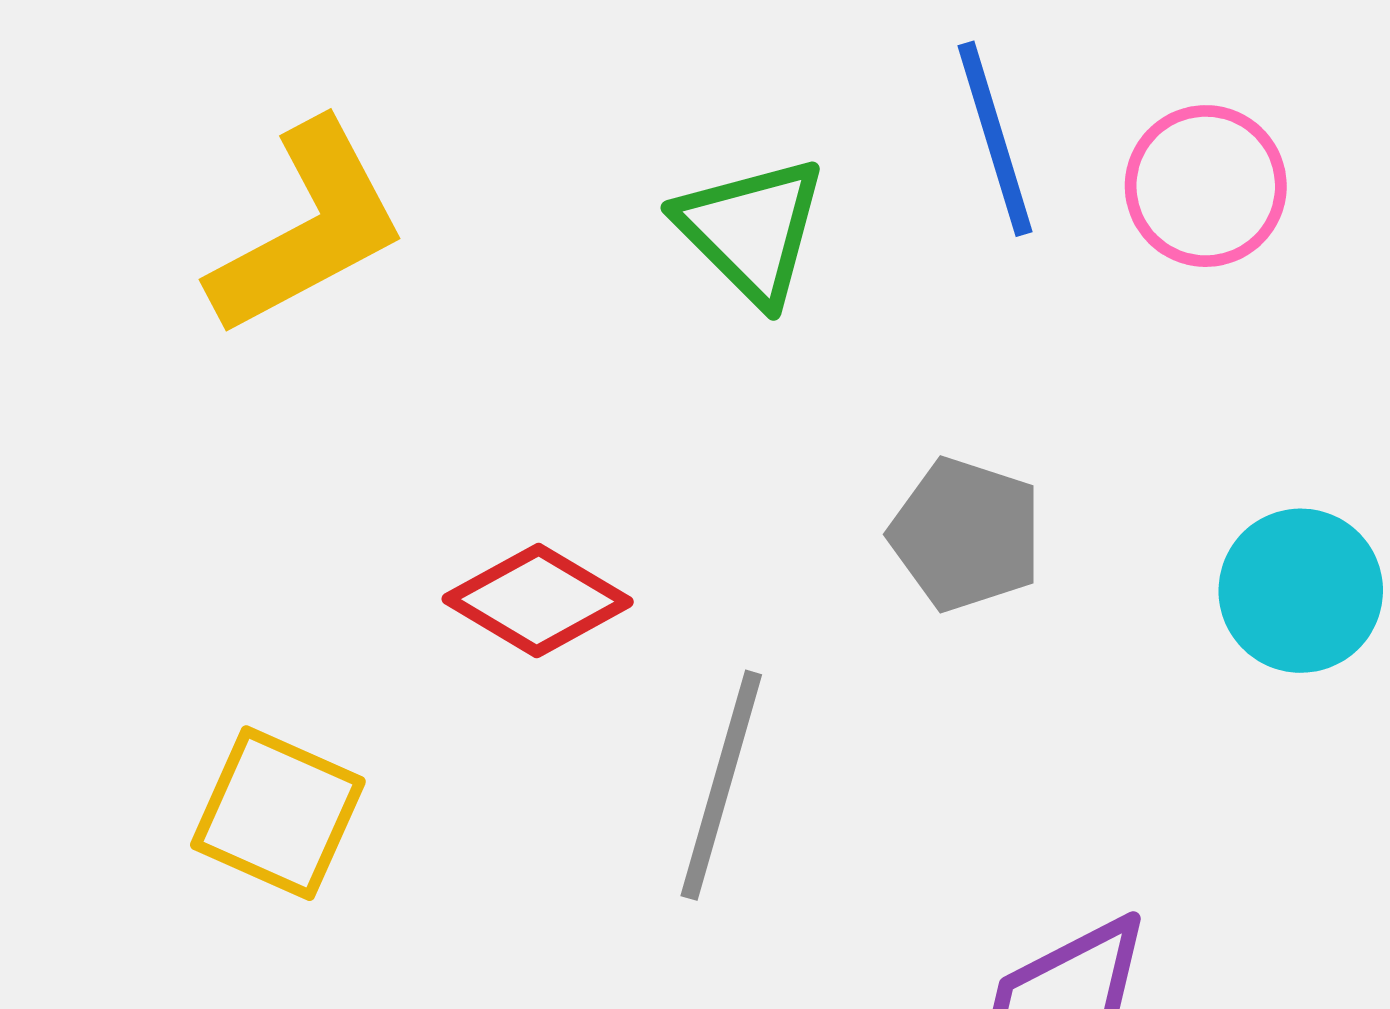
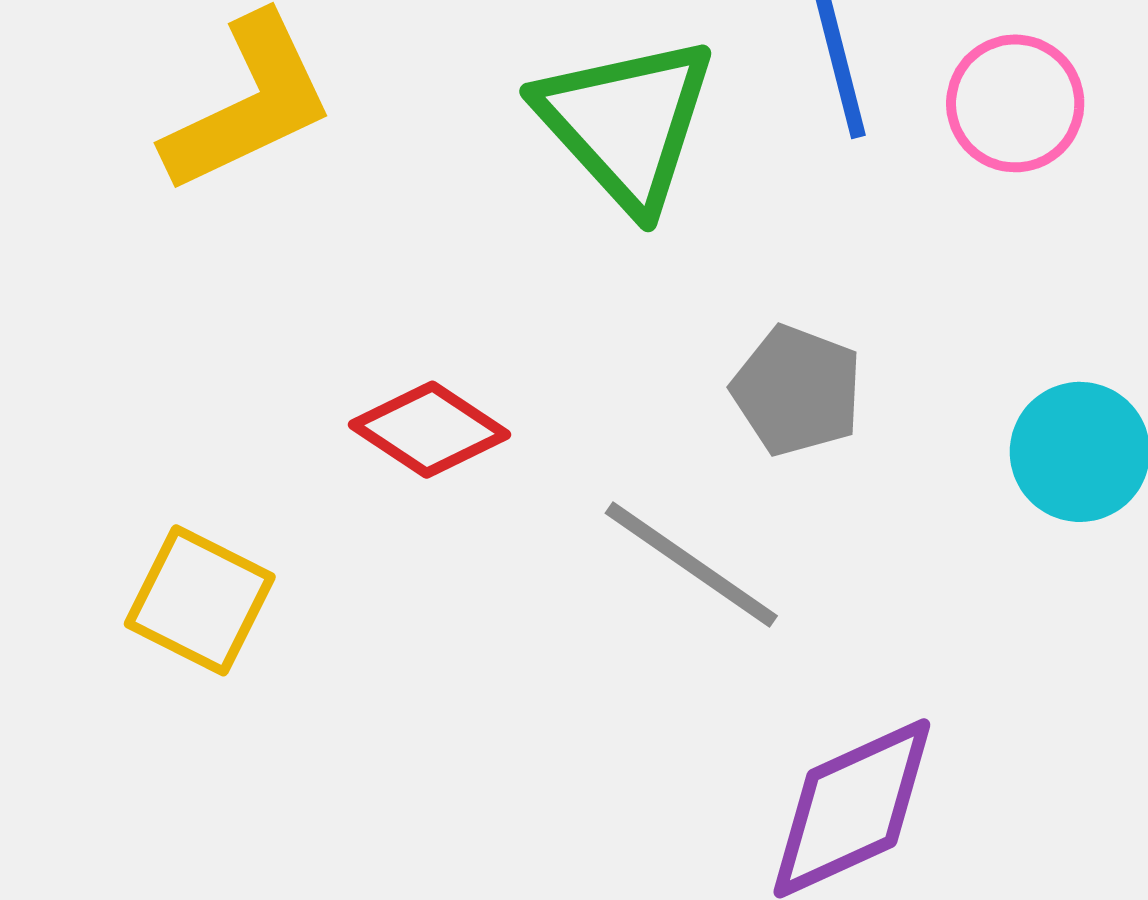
green triangle: (751, 230) -> (626, 123), size x1.4
gray line: (721, 785) -> (691, 564), moved, turned -74

